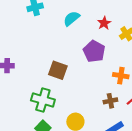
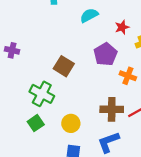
orange cross: (121, 76) -> (128, 76), moved
brown cross: (110, 101) -> (112, 109), size x1.5

